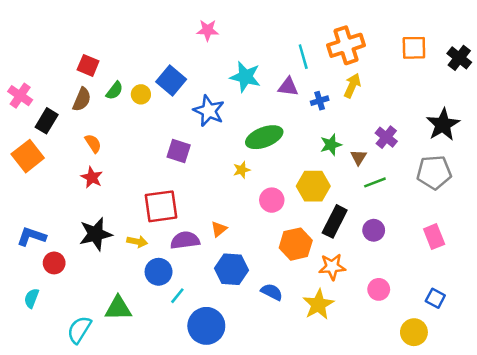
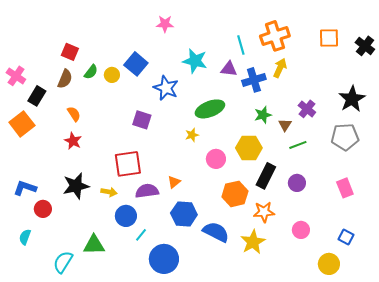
blue cross: (320, 101) -> (254, 80), size x1.6
blue semicircle: (272, 292) -> (216, 232), size x1.5

